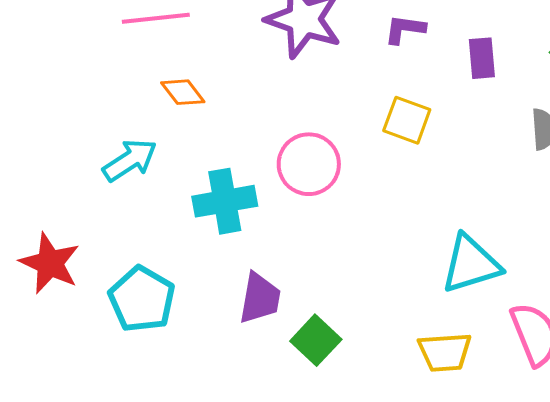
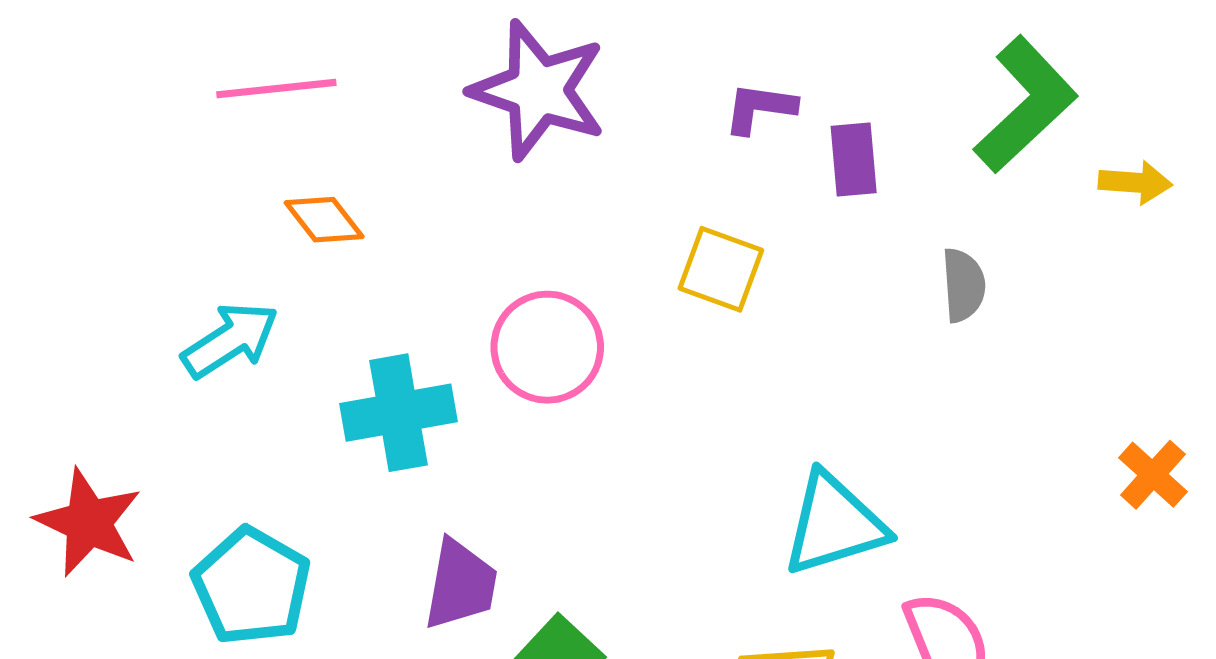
purple L-shape: (405, 29) -> (760, 108), moved

